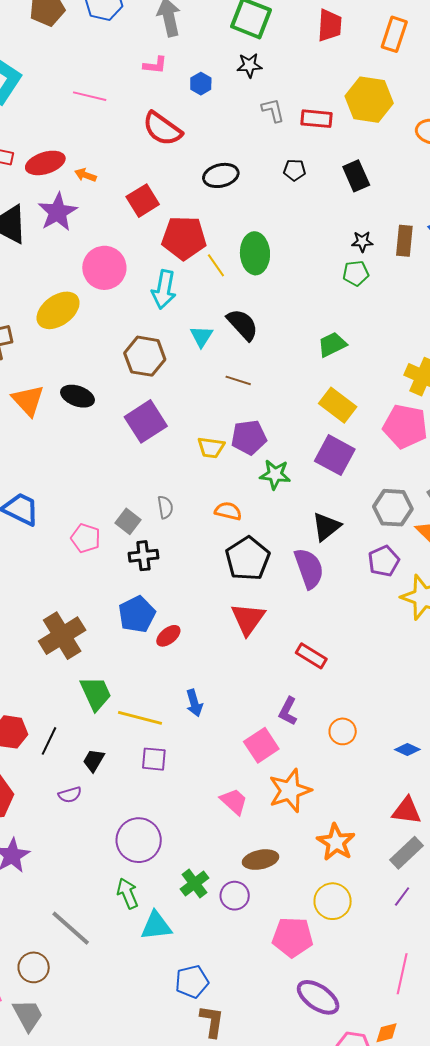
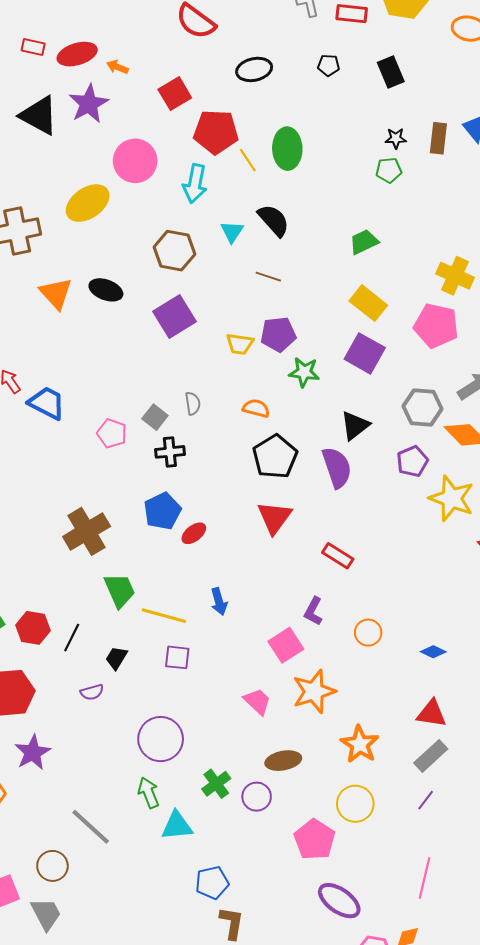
pink pentagon: (293, 937) -> (314, 840), turned 30

